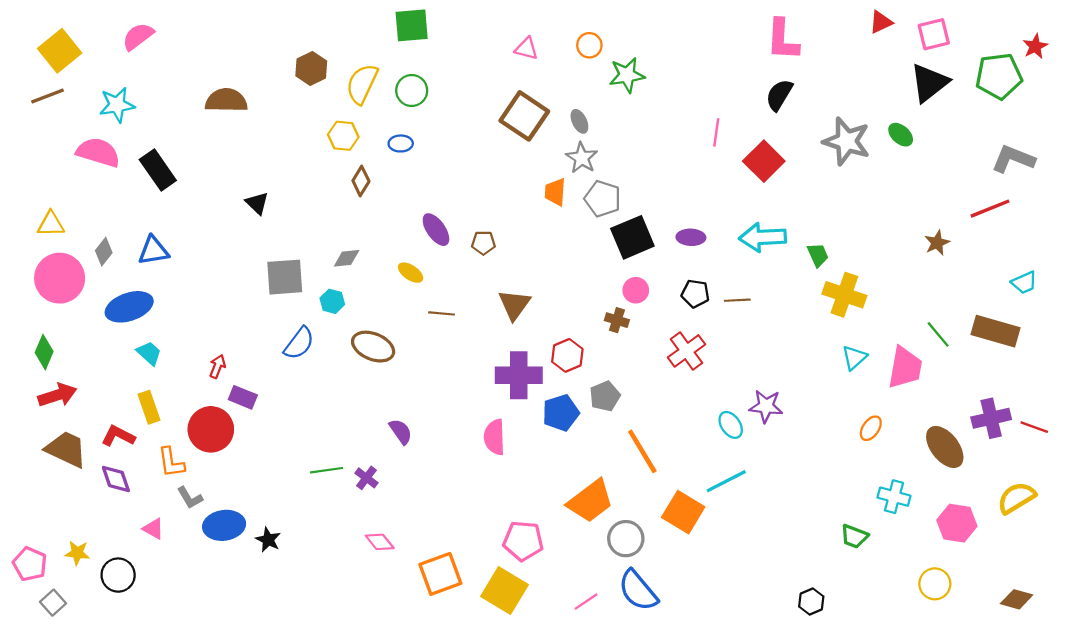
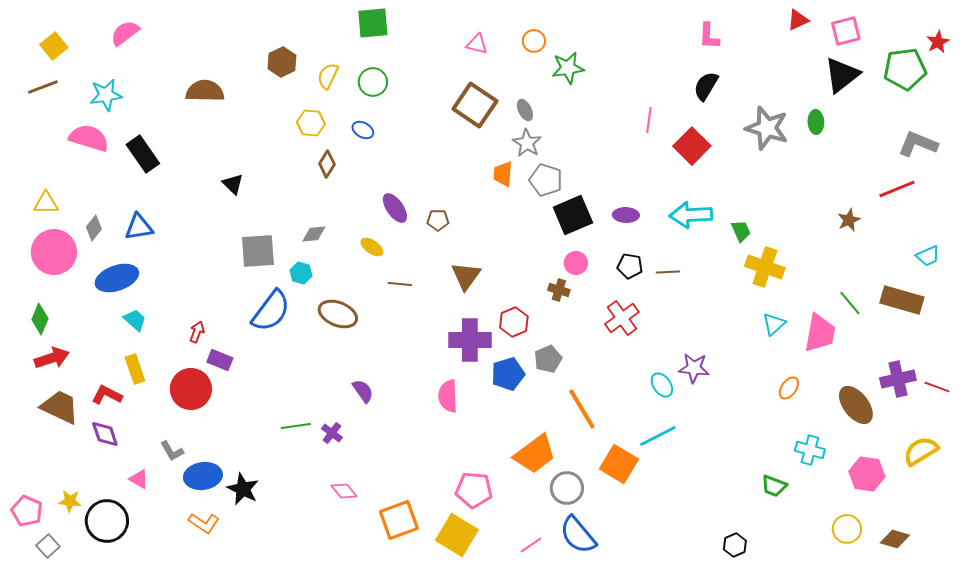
pink L-shape: (783, 40) -> (709, 36), size x0.7
yellow square: (60, 51) -> (54, 46), size x0.7
yellow semicircle: (362, 84) -> (328, 76), size x0.7
green ellipse: (901, 135) -> (816, 122), turned 45
blue ellipse: (401, 143) -> (363, 130), turned 30
blue semicircle: (299, 343) -> (271, 311), size x1.4
orange L-shape: (171, 462) -> (204, 523), moved, turned -48
black star: (268, 540) -> (243, 489), size x1.4
black circle: (118, 575) -> (107, 521), size x1.4
brown diamond: (1017, 599) -> (895, 539), moved

